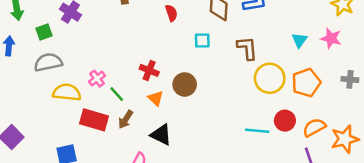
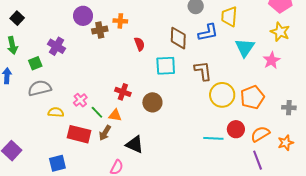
pink star: (331, 38) -> (271, 60), turned 30
cyan square: (202, 40) -> (166, 66), size x1.5
cyan triangle: (299, 40) -> (245, 48), moved, size x1.5
gray cross: (350, 79) -> (289, 108), moved
yellow semicircle: (67, 92) -> (56, 112), size x0.7
orange triangle: (156, 98) -> (115, 115), moved, turned -32
orange star: (345, 139) -> (286, 143), size x0.7

